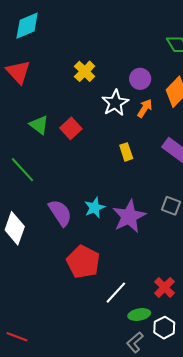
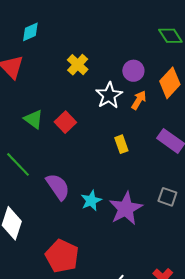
cyan diamond: (27, 26) -> (30, 32), moved, size x0.7
purple semicircle: (60, 213) -> (58, 187), moved
red pentagon: (83, 262) -> (62, 256), moved

